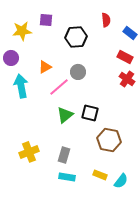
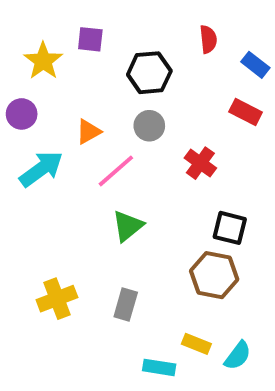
yellow star: (22, 31) -> (43, 61), turned -30
gray circle: (78, 72) -> (149, 126), moved
red cross: (127, 79) -> (200, 163), moved
cyan arrow: (21, 86) -> (41, 169), turned 65
black square: (90, 113) -> (230, 228), moved
cyan rectangle: (67, 177) -> (159, 367), moved

